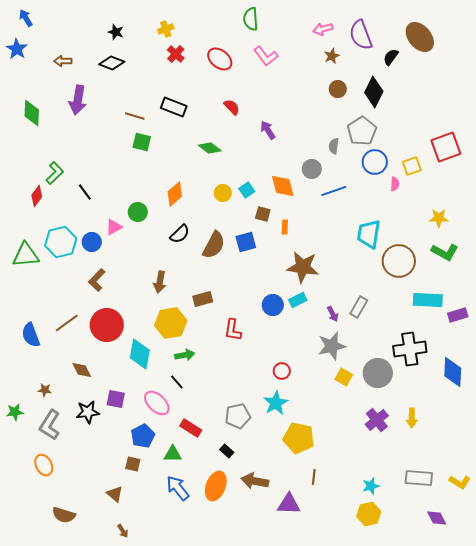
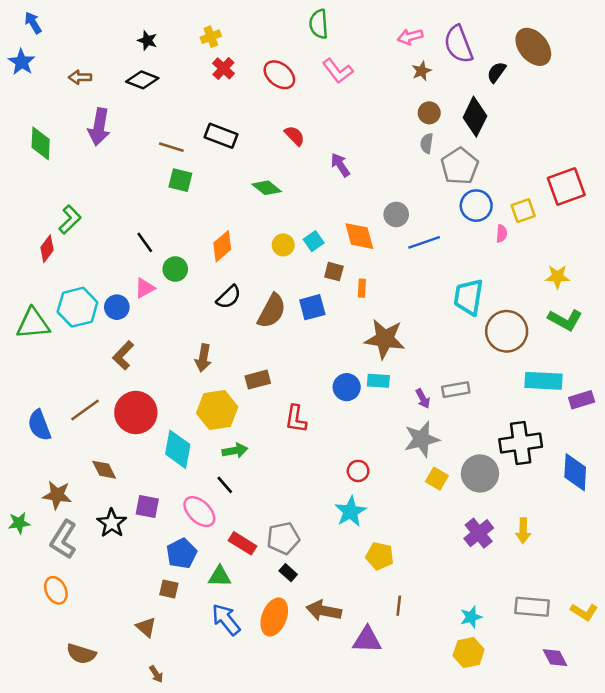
gray semicircle: (334, 146) -> (427, 143), moved
black line: (85, 192) -> (145, 242), moved
cyan rectangle: (298, 300) -> (378, 381), turned 30
gray rectangle: (359, 307) -> (456, 390), turned 50
brown star: (45, 390) -> (57, 495), size x1.6
black star: (88, 412) -> (112, 523), turned -30
gray pentagon: (238, 416) -> (283, 538), moved
yellow pentagon: (299, 438) -> (380, 556), size x0.7

